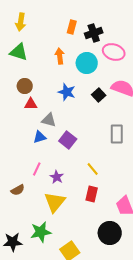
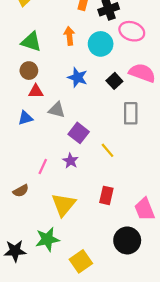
green triangle: (19, 52) -> (31, 42), moved
gray rectangle: (117, 134) -> (131, 113), moved
blue triangle: (40, 137) -> (25, 118), moved
yellow line: (93, 169) -> (108, 150), moved
purple star: (57, 177) -> (71, 161), moved

